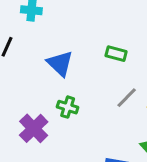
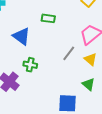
green rectangle: (116, 54) -> (48, 18), moved

